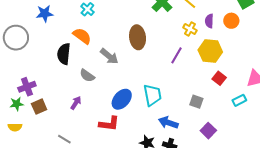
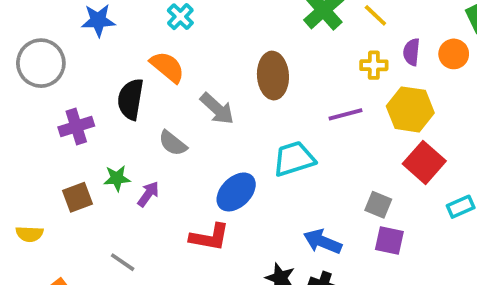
yellow cross: (190, 29) -> (374, 65), turned -32
purple line: (177, 55) -> (345, 114), turned 42
red square: (219, 78) -> (424, 162), size x1.5
purple cross: (27, 87) -> (76, 127), moved
cyan trapezoid: (152, 95) -> (294, 159), moved, turned -100
green star: (17, 104) -> (117, 178), moved
purple square: (208, 131) -> (389, 241), moved, turned -35

